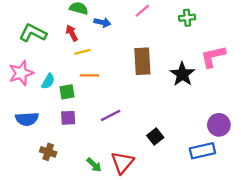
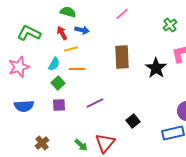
green cross: (187, 18) -> (170, 25), moved, turned -32
blue arrow: (102, 22) -> (82, 30), moved
cyan semicircle: (48, 81) -> (54, 64), moved
green square: (67, 92) -> (58, 83), turned -32
brown cross: (48, 152) -> (42, 143), moved, turned 32

